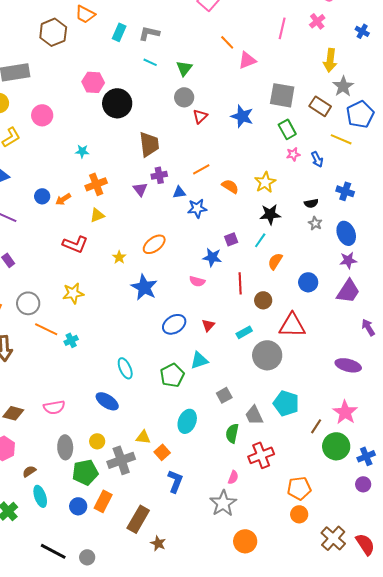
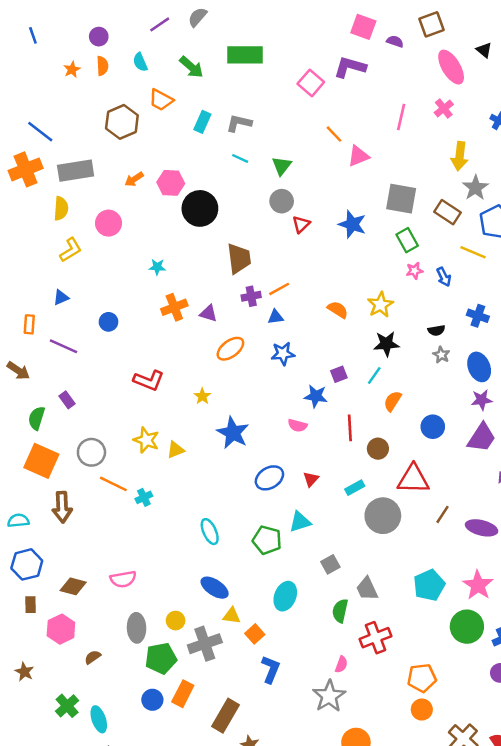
orange line: (201, 169) -> (279, 289), moved
purple triangle: (140, 189) -> (208, 313), moved, turned -35
orange arrow: (63, 199) -> (134, 179), moved
blue star: (197, 208) -> (283, 354), moved
yellow triangle: (97, 215) -> (176, 450), moved
orange ellipse: (154, 244) -> (230, 349), moved
yellow star: (73, 293) -> (146, 440), turned 30
green pentagon: (172, 375) -> (267, 540), turned -30
blue ellipse: (107, 401) -> (215, 588), moved
cyan pentagon: (286, 403) -> (429, 585), moved, turned 30
brown line: (316, 426) -> (443, 514), moved
cyan ellipse: (40, 496) -> (99, 719), moved

